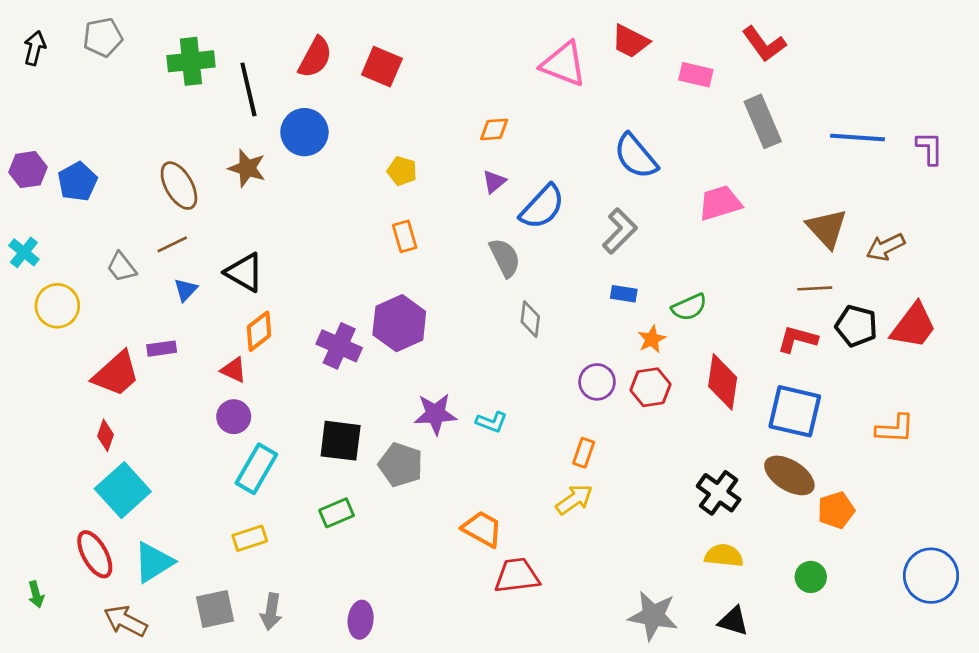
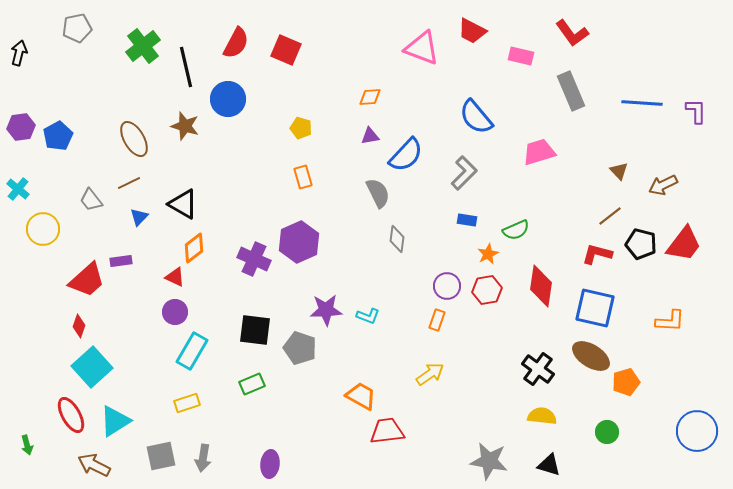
black arrow: (35, 48) -> (19, 53), moved
green cross: (191, 61) -> (143, 46), turned -32
purple triangle: (494, 182) -> (370, 136), turned 30
brown triangle: (827, 228) -> (619, 171), size x0.6
brown line: (815, 288) -> (610, 216), turned -35
orange rectangle: (584, 453) -> (437, 320), moved

